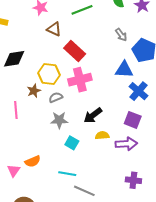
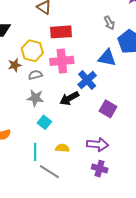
red rectangle: (75, 51) -> (61, 32), turned -55
blue cross: (139, 91) -> (87, 80), moved
yellow semicircle: (102, 135) -> (62, 148), moved
purple arrow: (126, 144) -> (98, 144), moved
cyan line: (67, 174) -> (35, 152), turned 72

